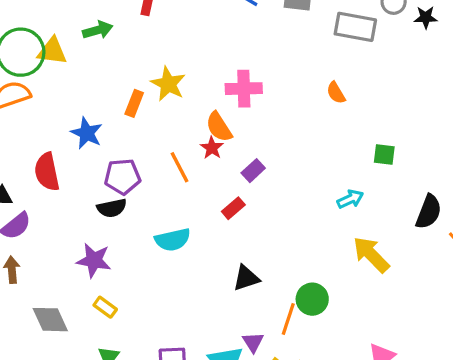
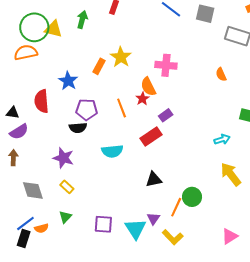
green arrow: (98, 30) -> (82, 20), turned -66
red rectangle: (233, 208) -> (151, 137), size x1.5

